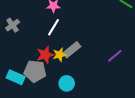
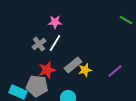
gray cross: (13, 25) -> (39, 44), moved
yellow star: (60, 55) -> (85, 70), moved

